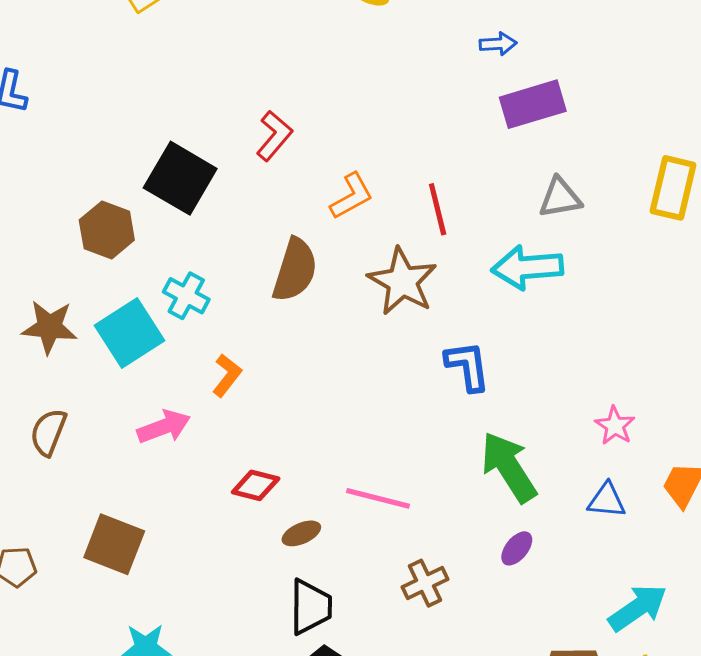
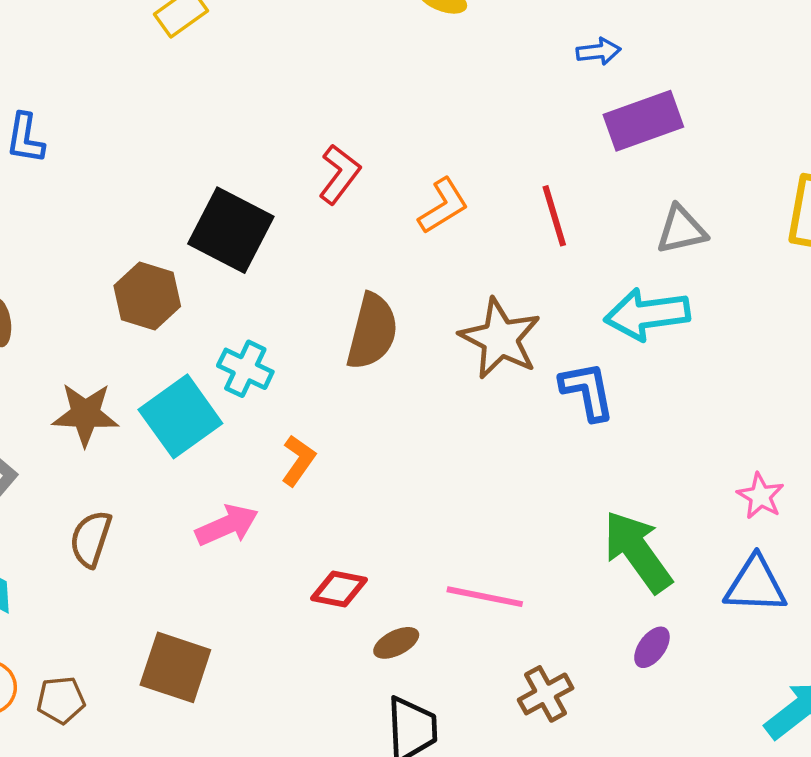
orange L-shape: (352, 196) -> (443, 206), moved
red line: (438, 209) -> (554, 216), moved
blue L-shape: (468, 366) -> (587, 391), moved
blue triangle: (607, 500) -> (755, 585), size x1.4

